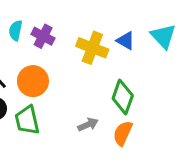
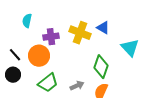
purple cross: (43, 36) -> (51, 37), moved, turned -35
cyan triangle: (163, 36) -> (130, 48), moved
green trapezoid: (27, 120) -> (48, 83), moved, turned -115

